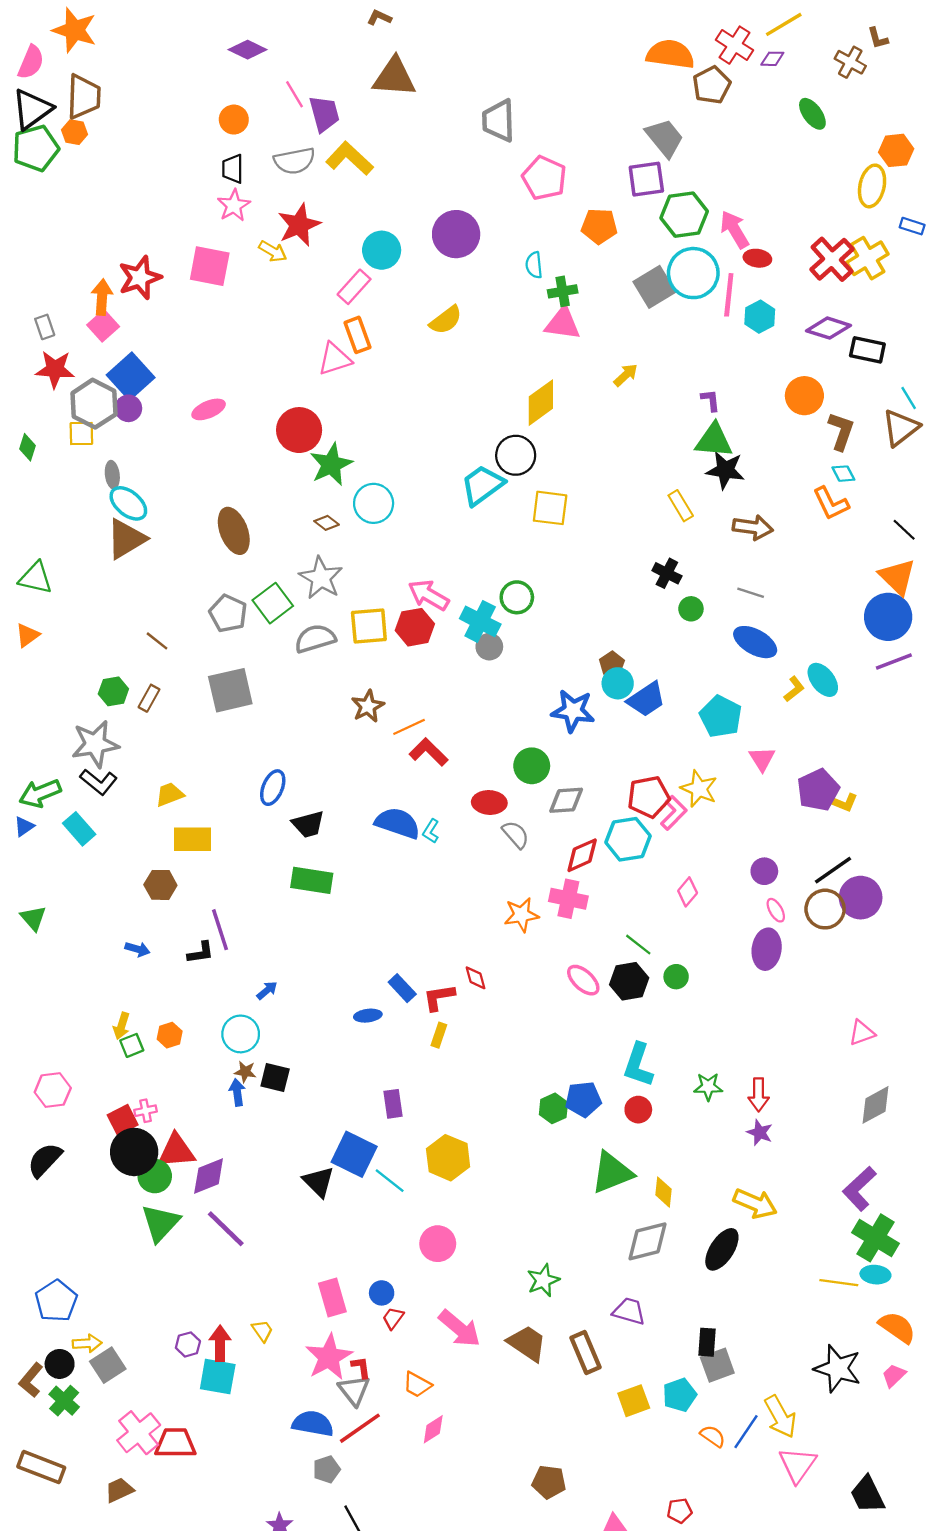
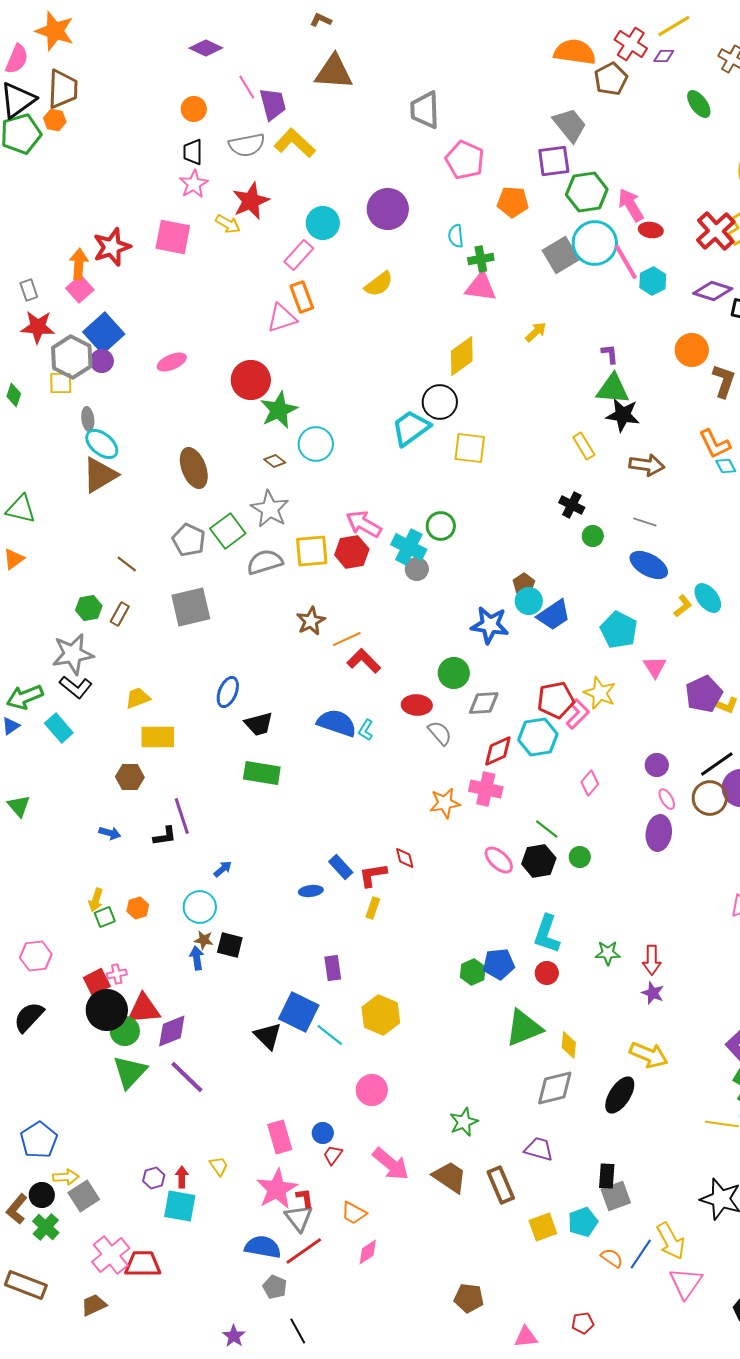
pink line: (729, 295) -> (626, 262), turned -36
cyan diamond: (843, 474) -> (726, 466), moved
red arrow: (220, 1343) -> (182, 1177), size x0.7
gray pentagon: (327, 1469) -> (275, 1287), turned -30

